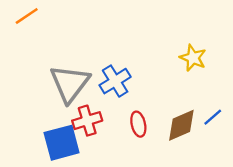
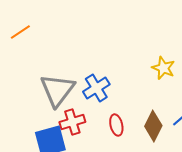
brown diamond: (181, 125) -> (153, 126), turned -40

